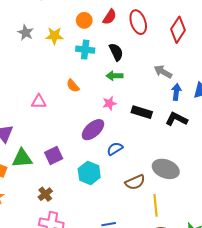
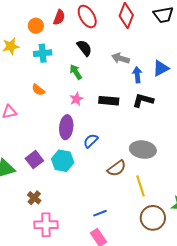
black semicircle: (116, 52) -> (84, 48), moved
green arrow: (115, 76) -> (76, 72), turned 70
purple ellipse: (93, 130) -> (66, 127), turned -30
cyan hexagon: (89, 173) -> (63, 161), moved

